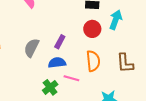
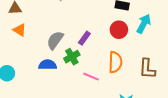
blue semicircle: (57, 63) -> (48, 65), moved
green cross: (50, 87) -> (72, 57), moved

